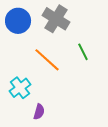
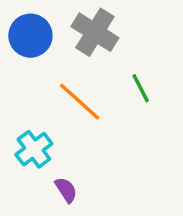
purple semicircle: (39, 112) -> (66, 190), turned -49

